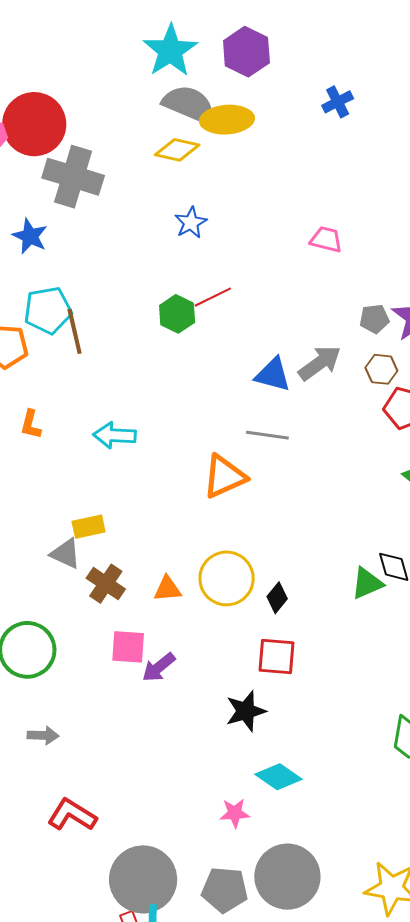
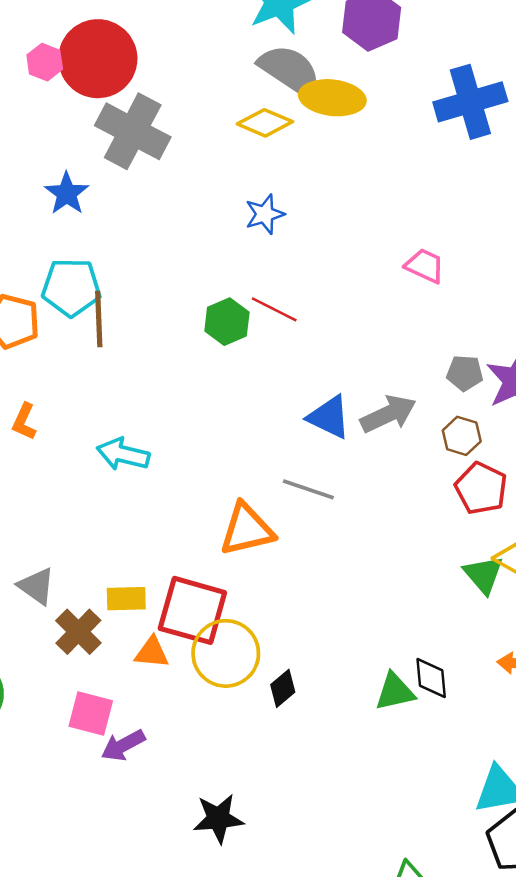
blue cross: (338, 102) -> (470, 102), size x1.8
red line: (213, 297) -> (274, 309), turned 42
yellow rectangle: (89, 527) -> (126, 599), moved
red square: (276, 657) -> (192, 610), moved, size x1.4

